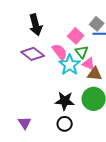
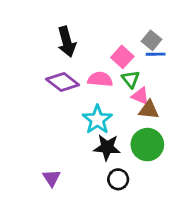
pink semicircle: (60, 52) -> (100, 79), turned -48
cyan star: (70, 65) -> (97, 120), moved
black circle: (65, 124) -> (118, 179), moved

